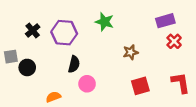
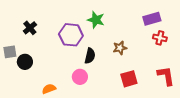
purple hexagon: (64, 33) -> (71, 35), moved
red cross: (174, 41) -> (160, 38), turned -32
black semicircle: (74, 64) -> (90, 56), moved

